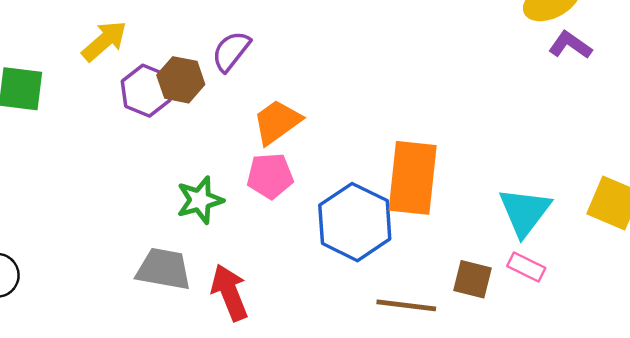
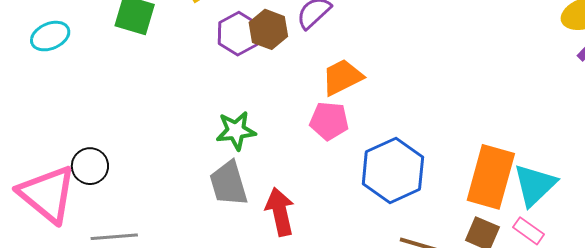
orange rectangle: (413, 178) -> (491, 177), moved
green star: (200, 200) -> (236, 131), moved
gray trapezoid: (164, 269) -> (229, 183), turned -126

